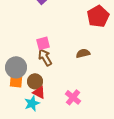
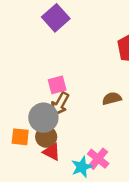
brown arrow: (45, 57) -> (60, 104), turned -120
gray circle: (16, 67) -> (43, 118), moved
cyan star: (32, 103) -> (82, 167), moved

